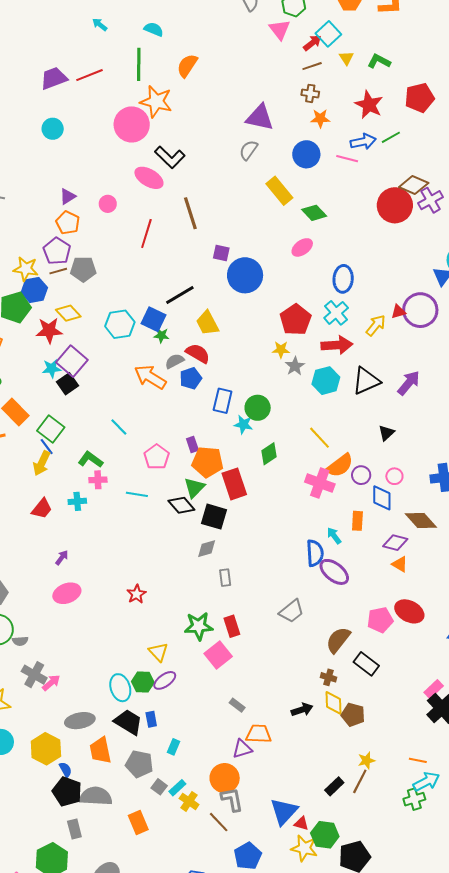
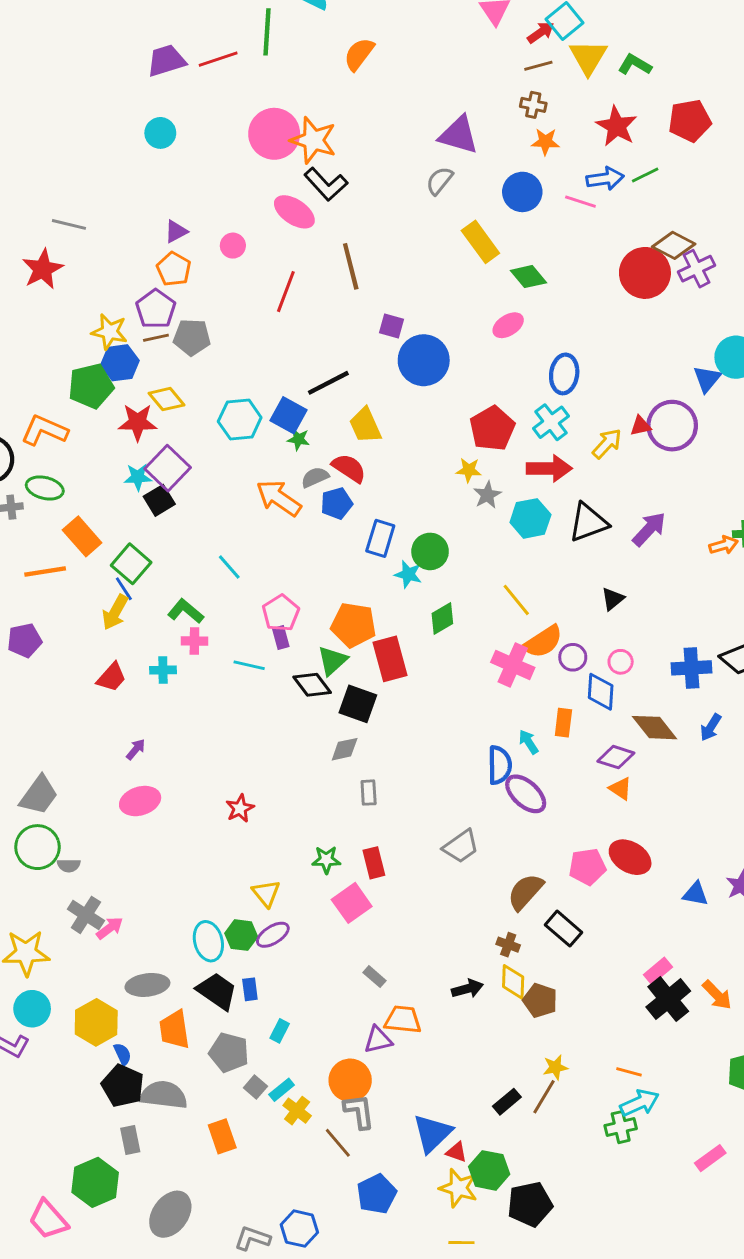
yellow triangle: (346, 58) -> (588, 57), size x1.8
green line: (139, 64) -> (267, 32), moved
orange star: (156, 101) -> (313, 140), moved
purple rectangle: (192, 445) -> (281, 638), moved
green star: (199, 626) -> (326, 860), size x0.7

